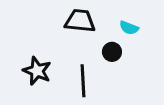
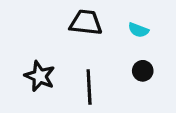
black circle: (112, 52) -> (143, 71), moved

